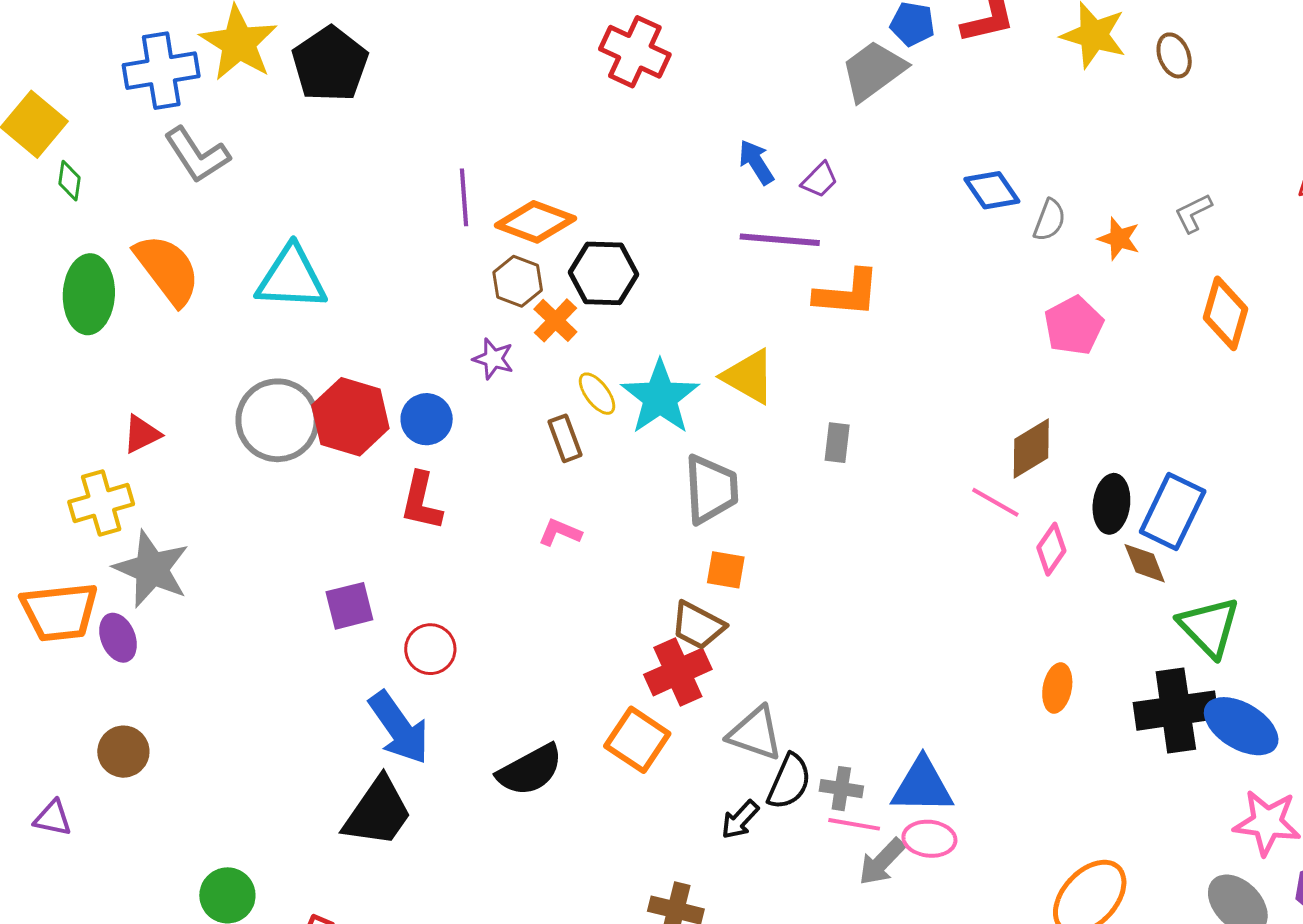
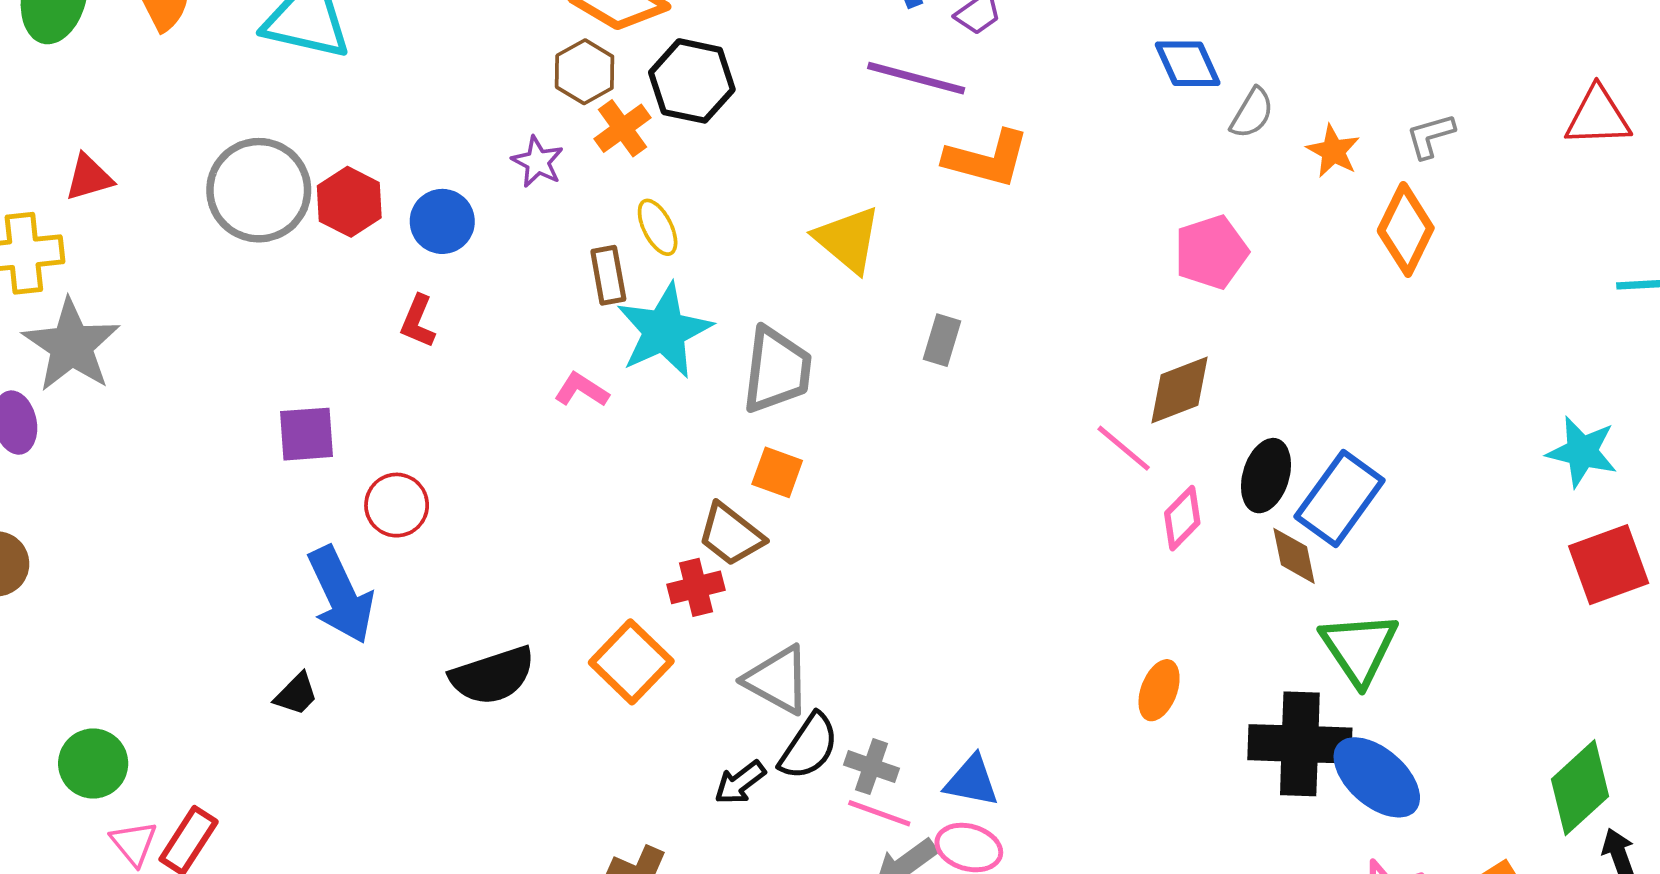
orange diamond: (1225, 313) -> (1406, 229), moved
pink pentagon: (1074, 326) -> (1211, 252), moved
cyan star: (660, 397) -> (664, 331), moved
red hexagon: (350, 417) -> (349, 202), size x0.7
red L-shape: (421, 501) -> (418, 321), size x0.7
red cross: (678, 672) -> (696, 587), size x0.7
blue triangle: (922, 786) -> (972, 781), size x0.7
black trapezoid: (378, 812) -> (296, 694), size x0.5

